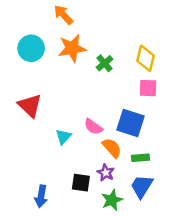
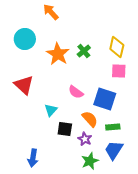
orange star: (72, 48) -> (58, 54), moved, turned -30
pink semicircle: (93, 127) -> (76, 92), moved
black square: (81, 183) -> (65, 129), moved

